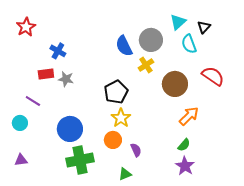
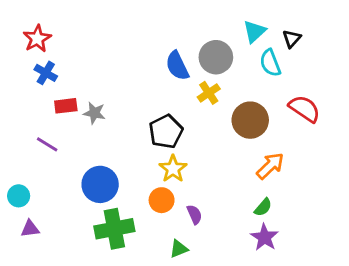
blue cross: (58, 51) -> (46, 73), moved
cyan circle: (20, 123) -> (19, 196), moved

